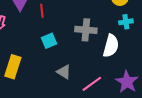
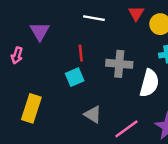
red line: (42, 11) -> (81, 53), moved

